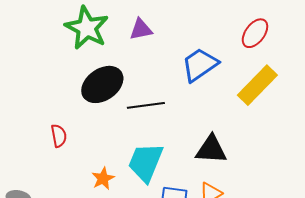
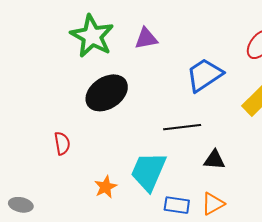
black line: (146, 105) -> (182, 127), moved
black triangle: (211, 149) -> (214, 160), size x0.7

